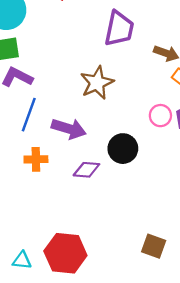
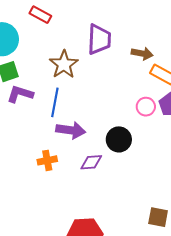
brown star: (97, 83) -> (64, 64), moved
blue line: (29, 115) -> (55, 102), moved

